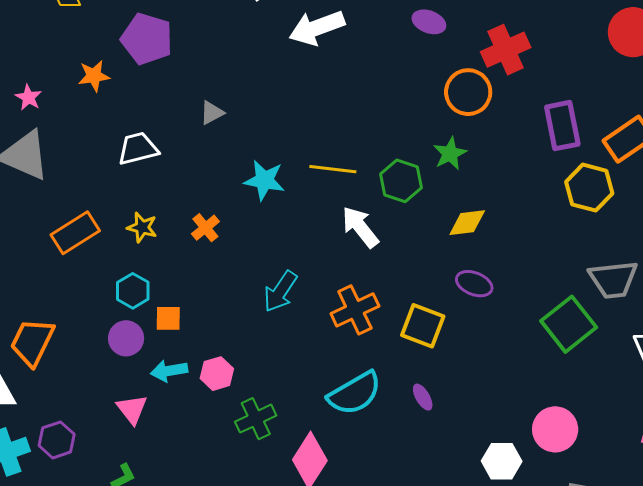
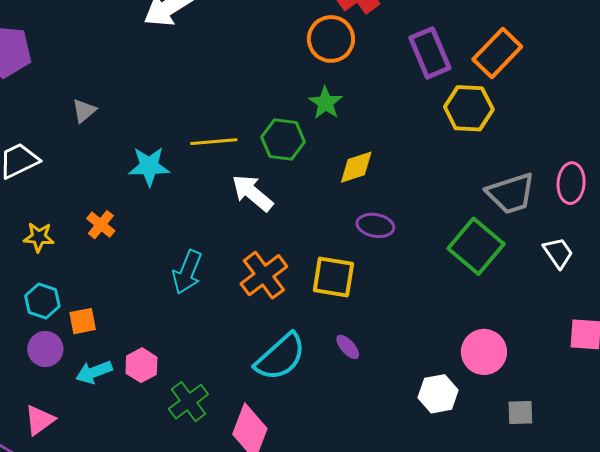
pink triangle: (132, 409) -> (40, 420), moved, turned 44

